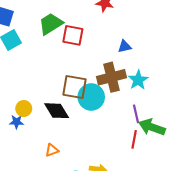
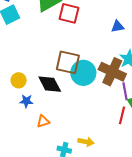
brown cross: (112, 77) -> (112, 72), moved, turned 36
blue star: (17, 122) -> (26, 101), moved

